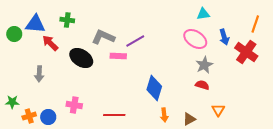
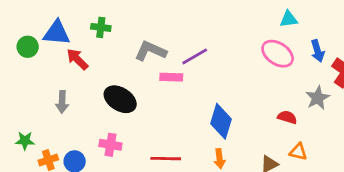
black ellipse: (81, 58) -> (120, 99), moved
gray star: (204, 65) -> (318, 98), moved
orange triangle: (218, 110) -> (298, 152), moved, turned -48
orange arrow: (164, 115) -> (220, 159), moved

